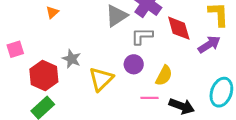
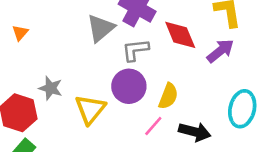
purple circle: (134, 64) -> (129, 86), size x1.4
pink line: (150, 98) -> (153, 126), turned -42

